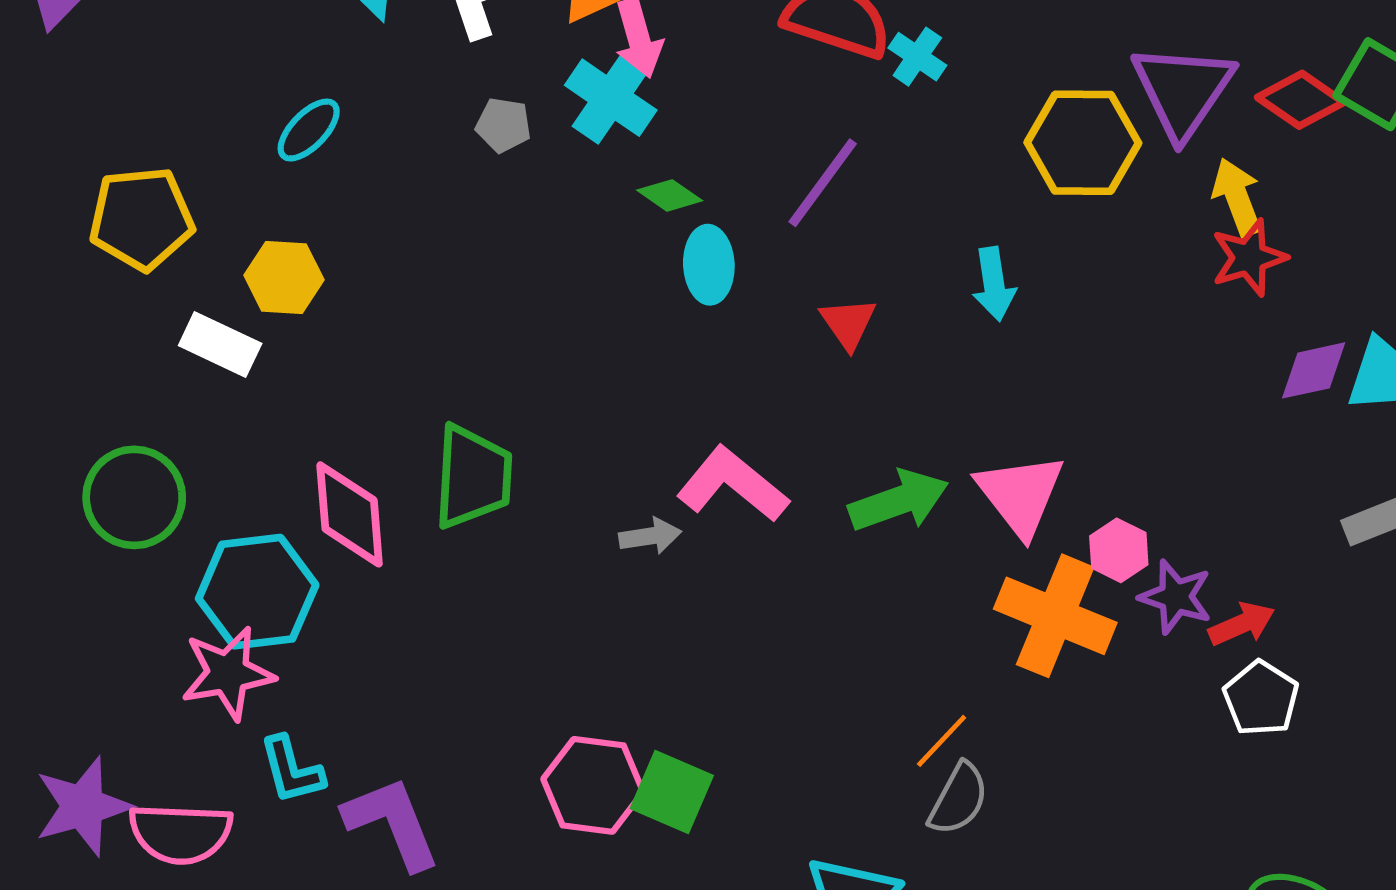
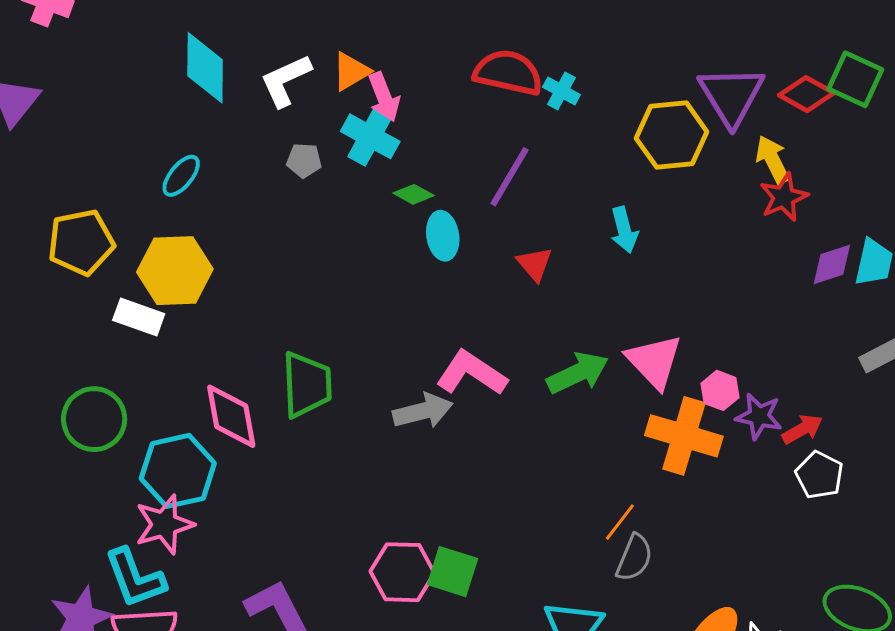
yellow hexagon: (284, 277) -> (175, 271), size x1.5
gray arrow: (650, 536) -> (423, 411), size x1.5
cyan L-shape: (292, 770) -> (135, 578), moved, size x1.4

